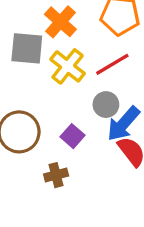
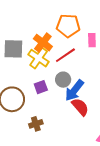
orange cross: (60, 22) -> (43, 43), moved
purple square: (72, 136) -> (41, 87), moved, turned 32

